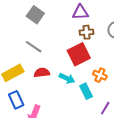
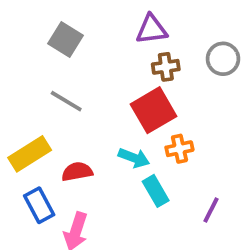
red semicircle: (42, 73) -> (77, 172), moved
orange cross: (100, 75) -> (179, 149), moved, turned -32
cyan rectangle: (86, 91) -> (156, 191), moved

